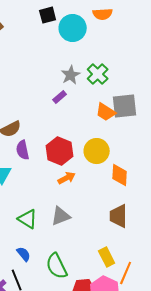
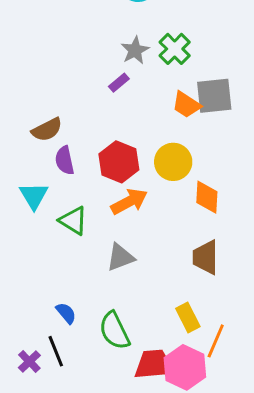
orange arrow: (67, 178) -> (129, 202), size x1.4
green triangle: (28, 219) -> (73, 221), moved

